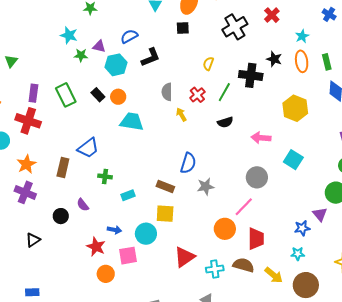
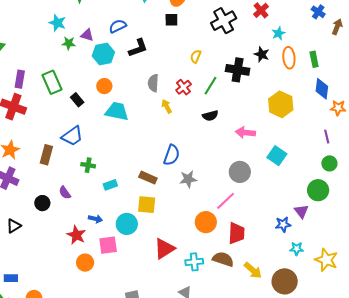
cyan star: (302, 36) -> (278, 33), moved
black rectangle: (98, 95) -> (77, 100), moved
cyan star: (298, 254) -> (297, 249), moved

